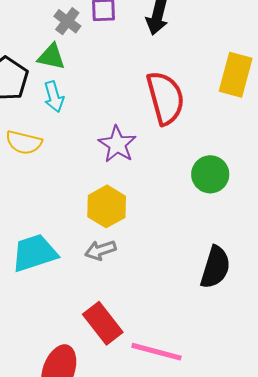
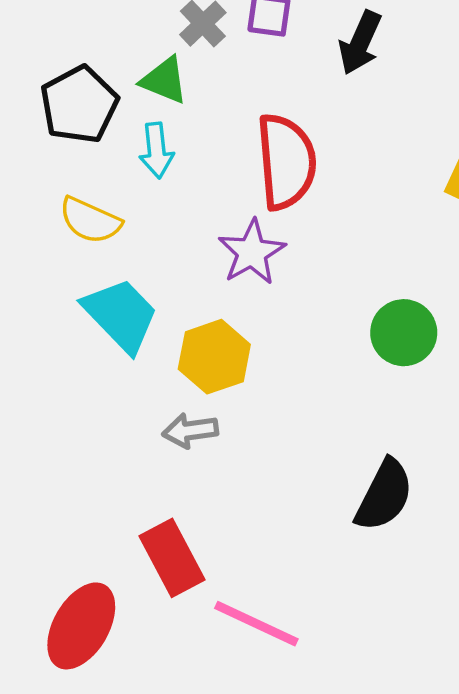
red semicircle: (165, 98) -> (286, 162), moved
cyan trapezoid: (34, 253) -> (121, 315), moved, turned 54

